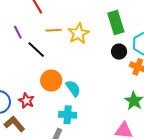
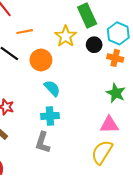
yellow star: (78, 33) -> (66, 36), moved
orange circle: (51, 81) -> (41, 60), moved

